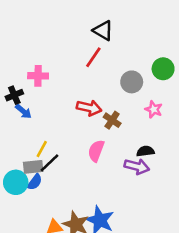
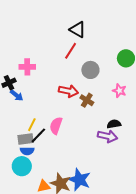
gray circle: (132, 82) -> (90, 70), moved
pink semicircle: (96, 151) -> (56, 126), moved
cyan circle: (16, 182) -> (22, 166), moved
blue semicircle: (35, 182) -> (27, 151), turned 56

